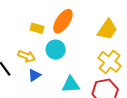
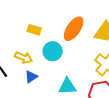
orange ellipse: (63, 21) -> (74, 29), moved

